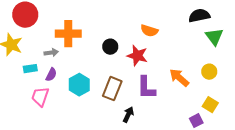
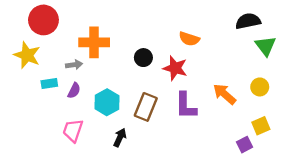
pink trapezoid: (40, 97) -> (73, 130), moved
yellow square: (210, 105) -> (261, 126), turned 35
black arrow: (128, 115) -> (120, 138), moved

